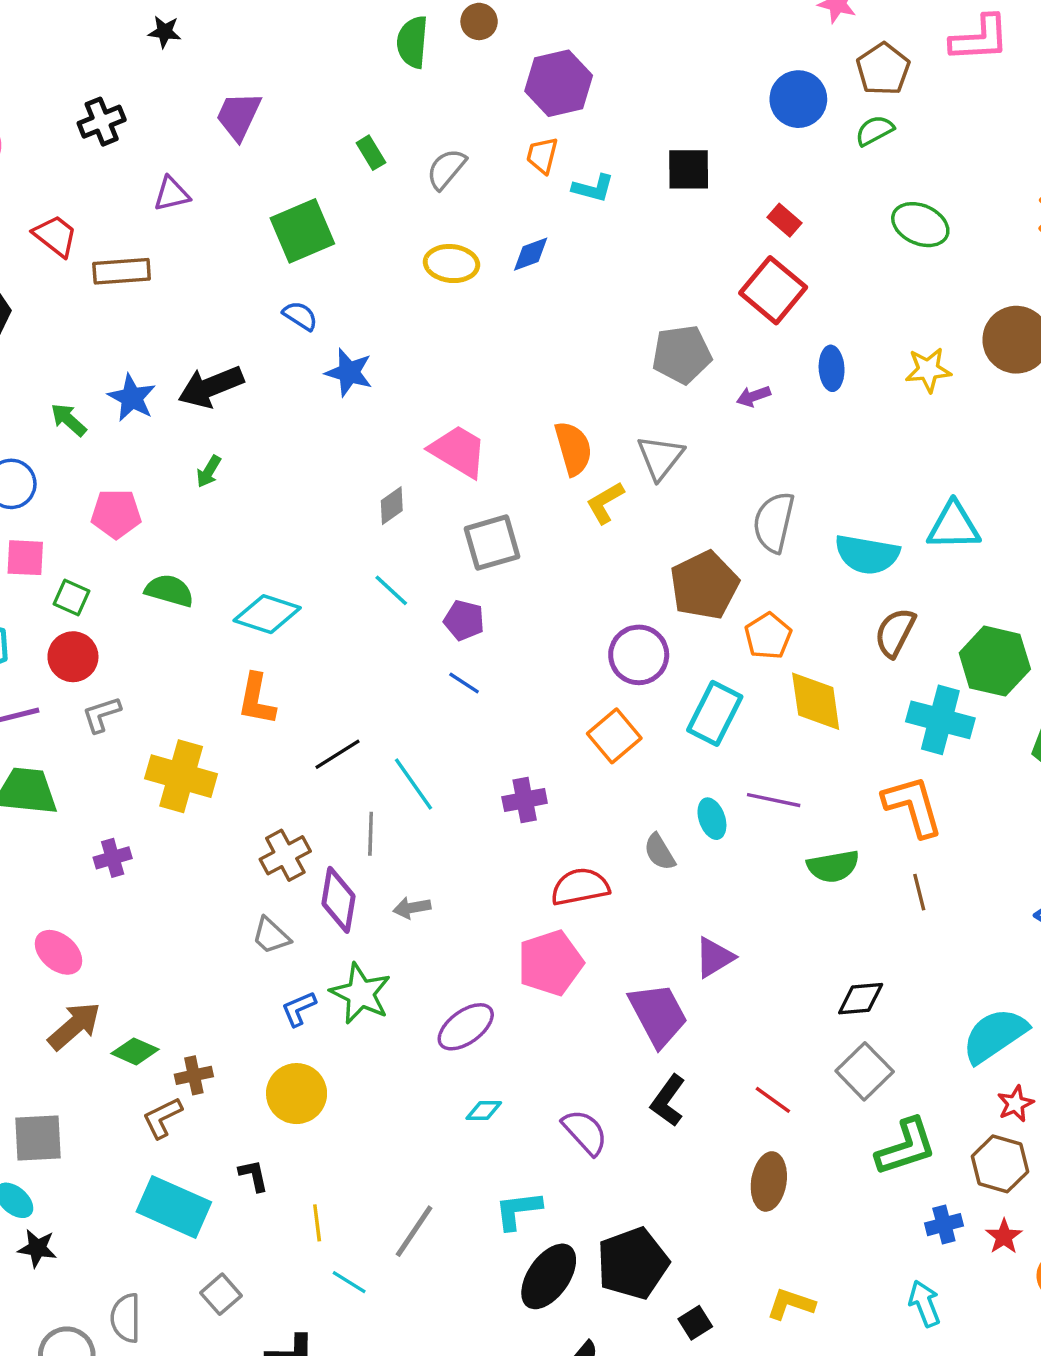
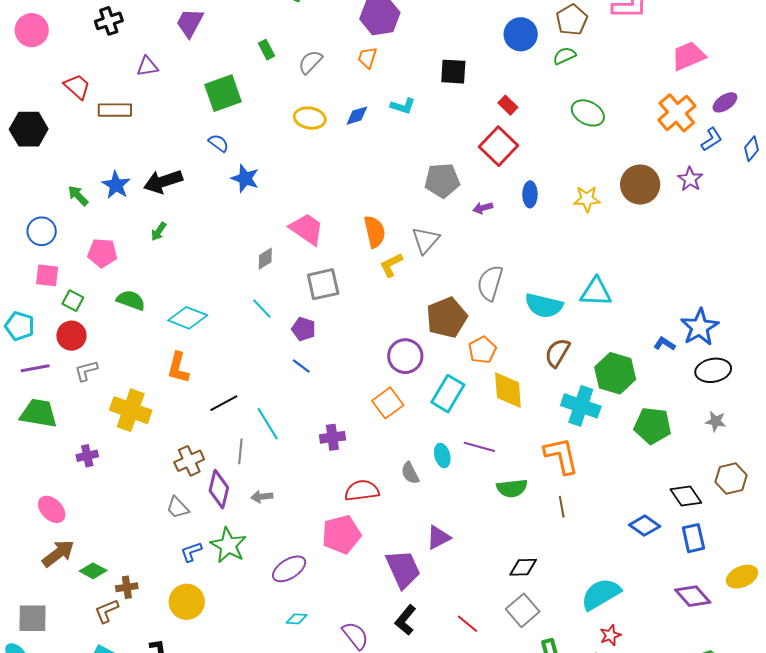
cyan L-shape: (593, 188) -> (403, 106), moved

